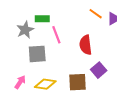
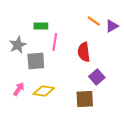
gray star: (25, 30) -> (18, 45), moved
pink line: (56, 35) -> (55, 42), turned 30
brown square: (77, 82) -> (85, 99), moved

